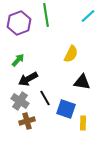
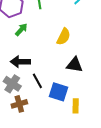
green arrow: (18, 60) -> (21, 30), moved
black arrow: (28, 79) -> (20, 62), turned 30

